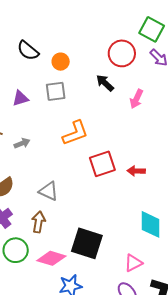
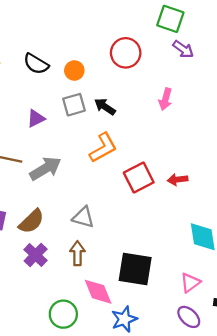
red circle: (122, 53) -> (126, 53), moved
black arrow: (105, 83) -> (105, 107), moved
gray arrow: (22, 143) -> (45, 168), size x1.8
green circle: (16, 250) -> (63, 314), moved
pink diamond: (51, 258) -> (98, 292), turned 60

